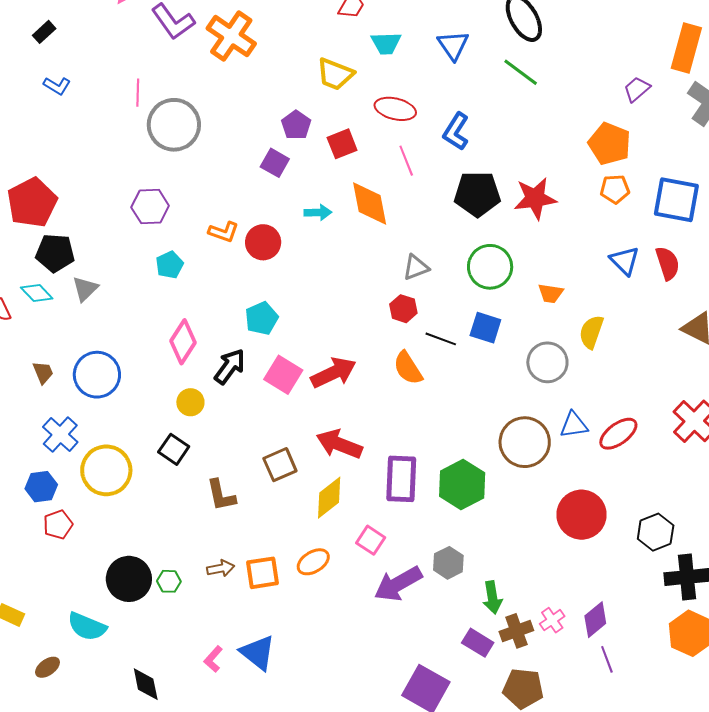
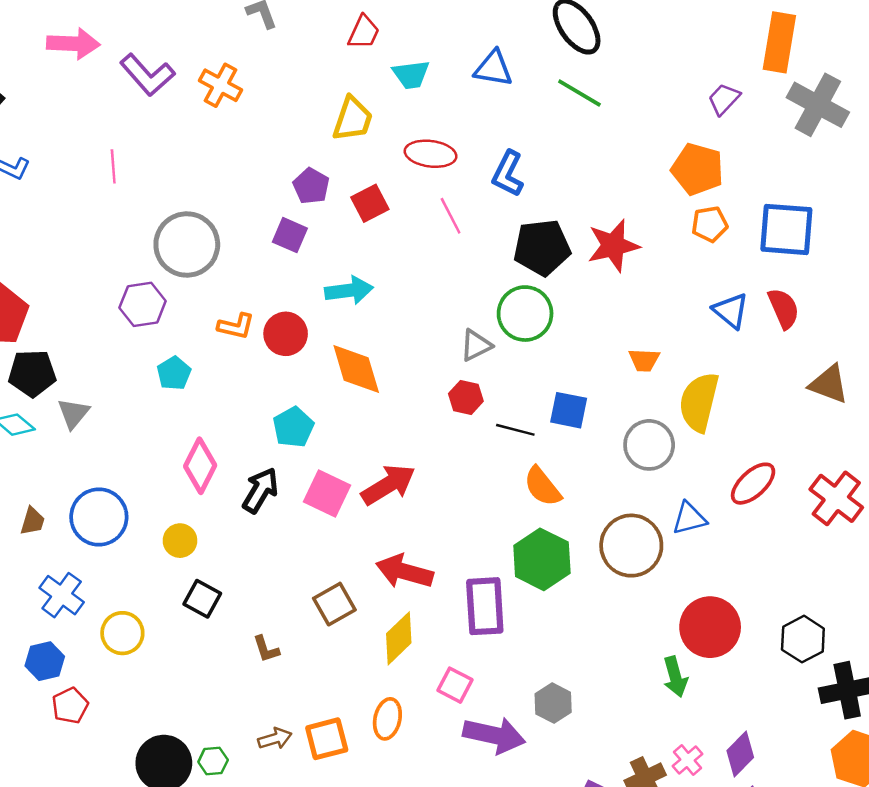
orange cross: (231, 36) -> (221, 85), size x0.7
blue triangle: (453, 45) -> (493, 68), turned -40
yellow trapezoid: (335, 74) -> (353, 119), turned -87
gray circle: (174, 125) -> (187, 245), moved
orange diamond: (370, 204) -> (356, 369), moved
cyan arrow: (318, 212) -> (349, 290), size x1.4
green circle: (490, 267) -> (525, 314), moved
yellow semicircle: (591, 332) -> (699, 402), size x1.4
orange semicircle: (408, 368) -> (542, 487), moved
brown trapezoid: (43, 372) -> (32, 521), turned 45
yellow circle: (190, 402) -> (180, 541), moved
red ellipse: (618, 434) -> (753, 484), moved
yellow circle: (106, 470) -> (122, 633), size x0.7
green hexagon: (462, 484) -> (542, 559), moved
brown L-shape: (221, 495) -> (266, 649), size x0.7
orange ellipse: (313, 562) -> (387, 719), turned -40
purple arrow: (398, 584) -> (494, 735), turned -132
green arrow: (492, 597) -> (675, 677), moved

